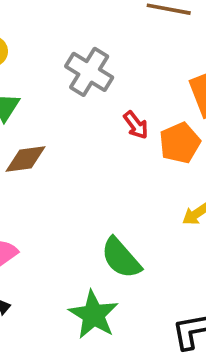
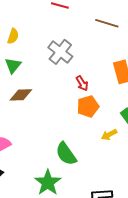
orange pentagon: (180, 143) -> (88, 106), moved

